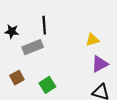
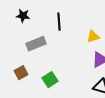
black line: (44, 25) -> (59, 22), moved
black star: (12, 31) -> (23, 16), moved

